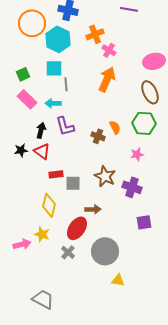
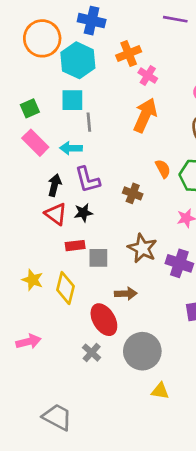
orange semicircle: (115, 127) -> (163, 169), moved
black star: (21, 150) -> (83, 213), moved
red ellipse: (77, 228) -> (104, 320), turned -65
yellow star: (42, 234) -> (33, 280), moved

